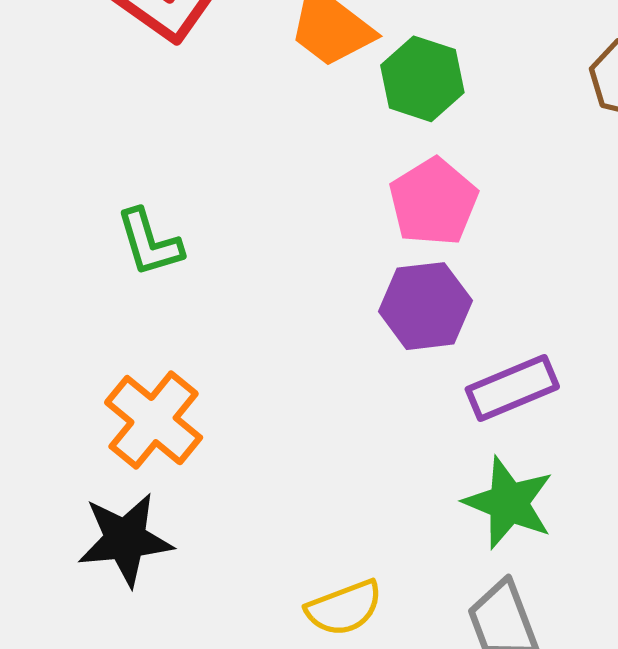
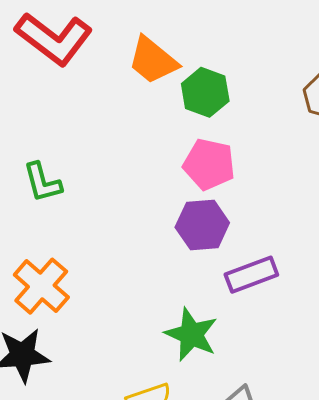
pink pentagon: (433, 202) -> (209, 164), turned -30
green star: (509, 503) -> (191, 334), moved

